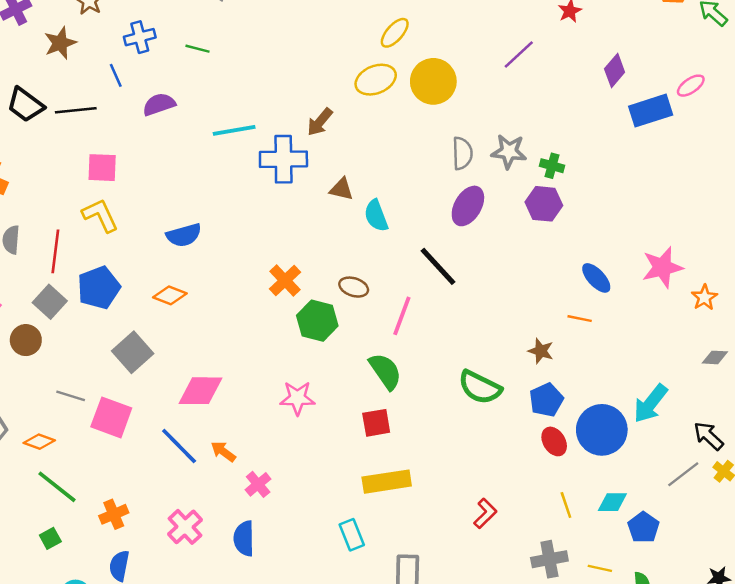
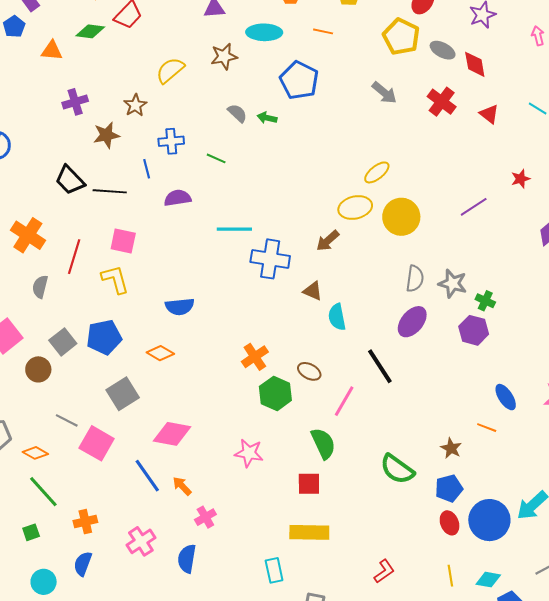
brown arrow: (320, 122) -> (328, 241), moved
red line: (55, 251) -> (74, 257), moved

